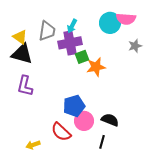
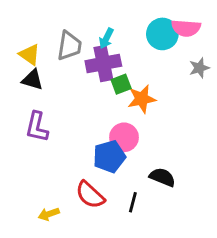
black triangle: (22, 54) -> (32, 80), size x0.7
pink circle: (84, 121) -> (124, 137), moved
black line: (102, 142) -> (133, 202), moved

